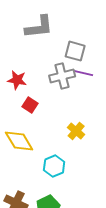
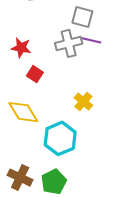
cyan hexagon: (54, 166) -> (60, 138), size x1.4

